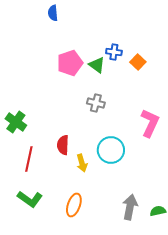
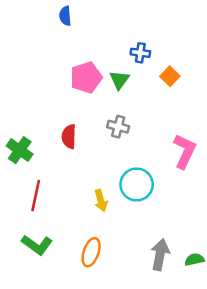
blue cross: (114, 52) -> (140, 53), moved
green triangle: (97, 65) -> (119, 80), turned 30
red semicircle: (63, 145) -> (69, 137), moved

